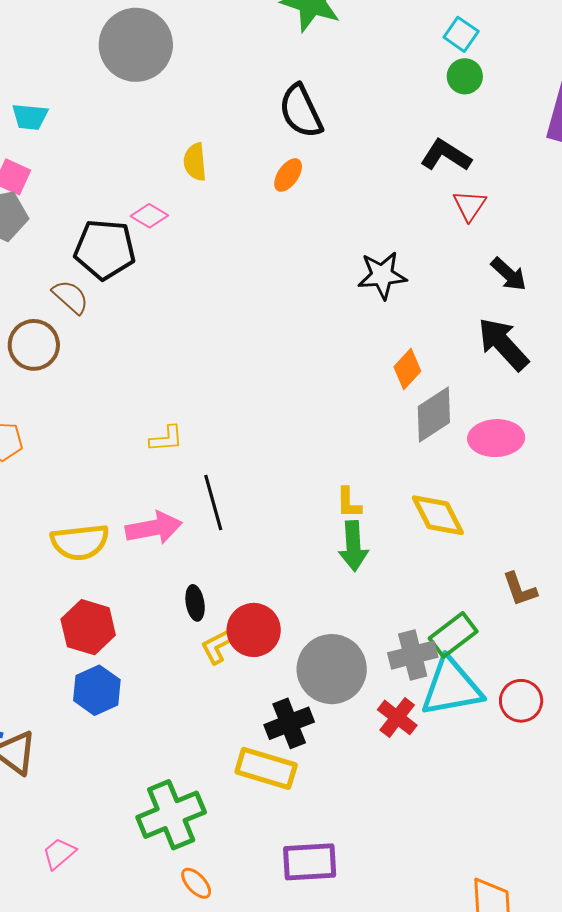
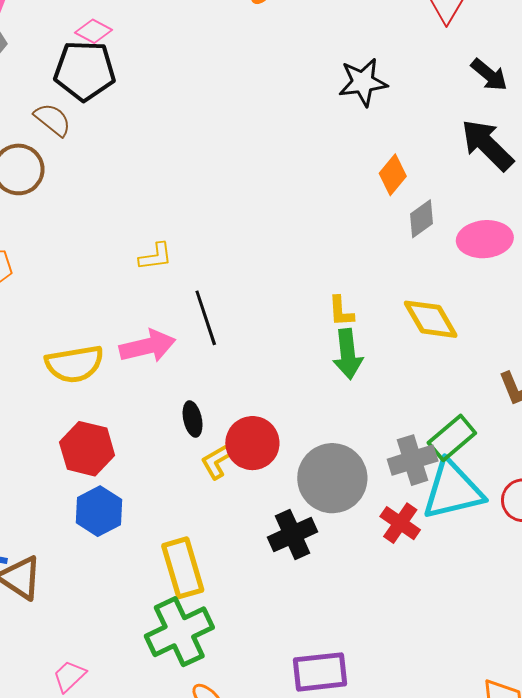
pink diamond: (149, 216) -> (94, 31), moved
gray diamond: (434, 415) -> (422, 219), size x0.7
yellow rectangle: (266, 768) -> (183, 568), moved, turned 60

